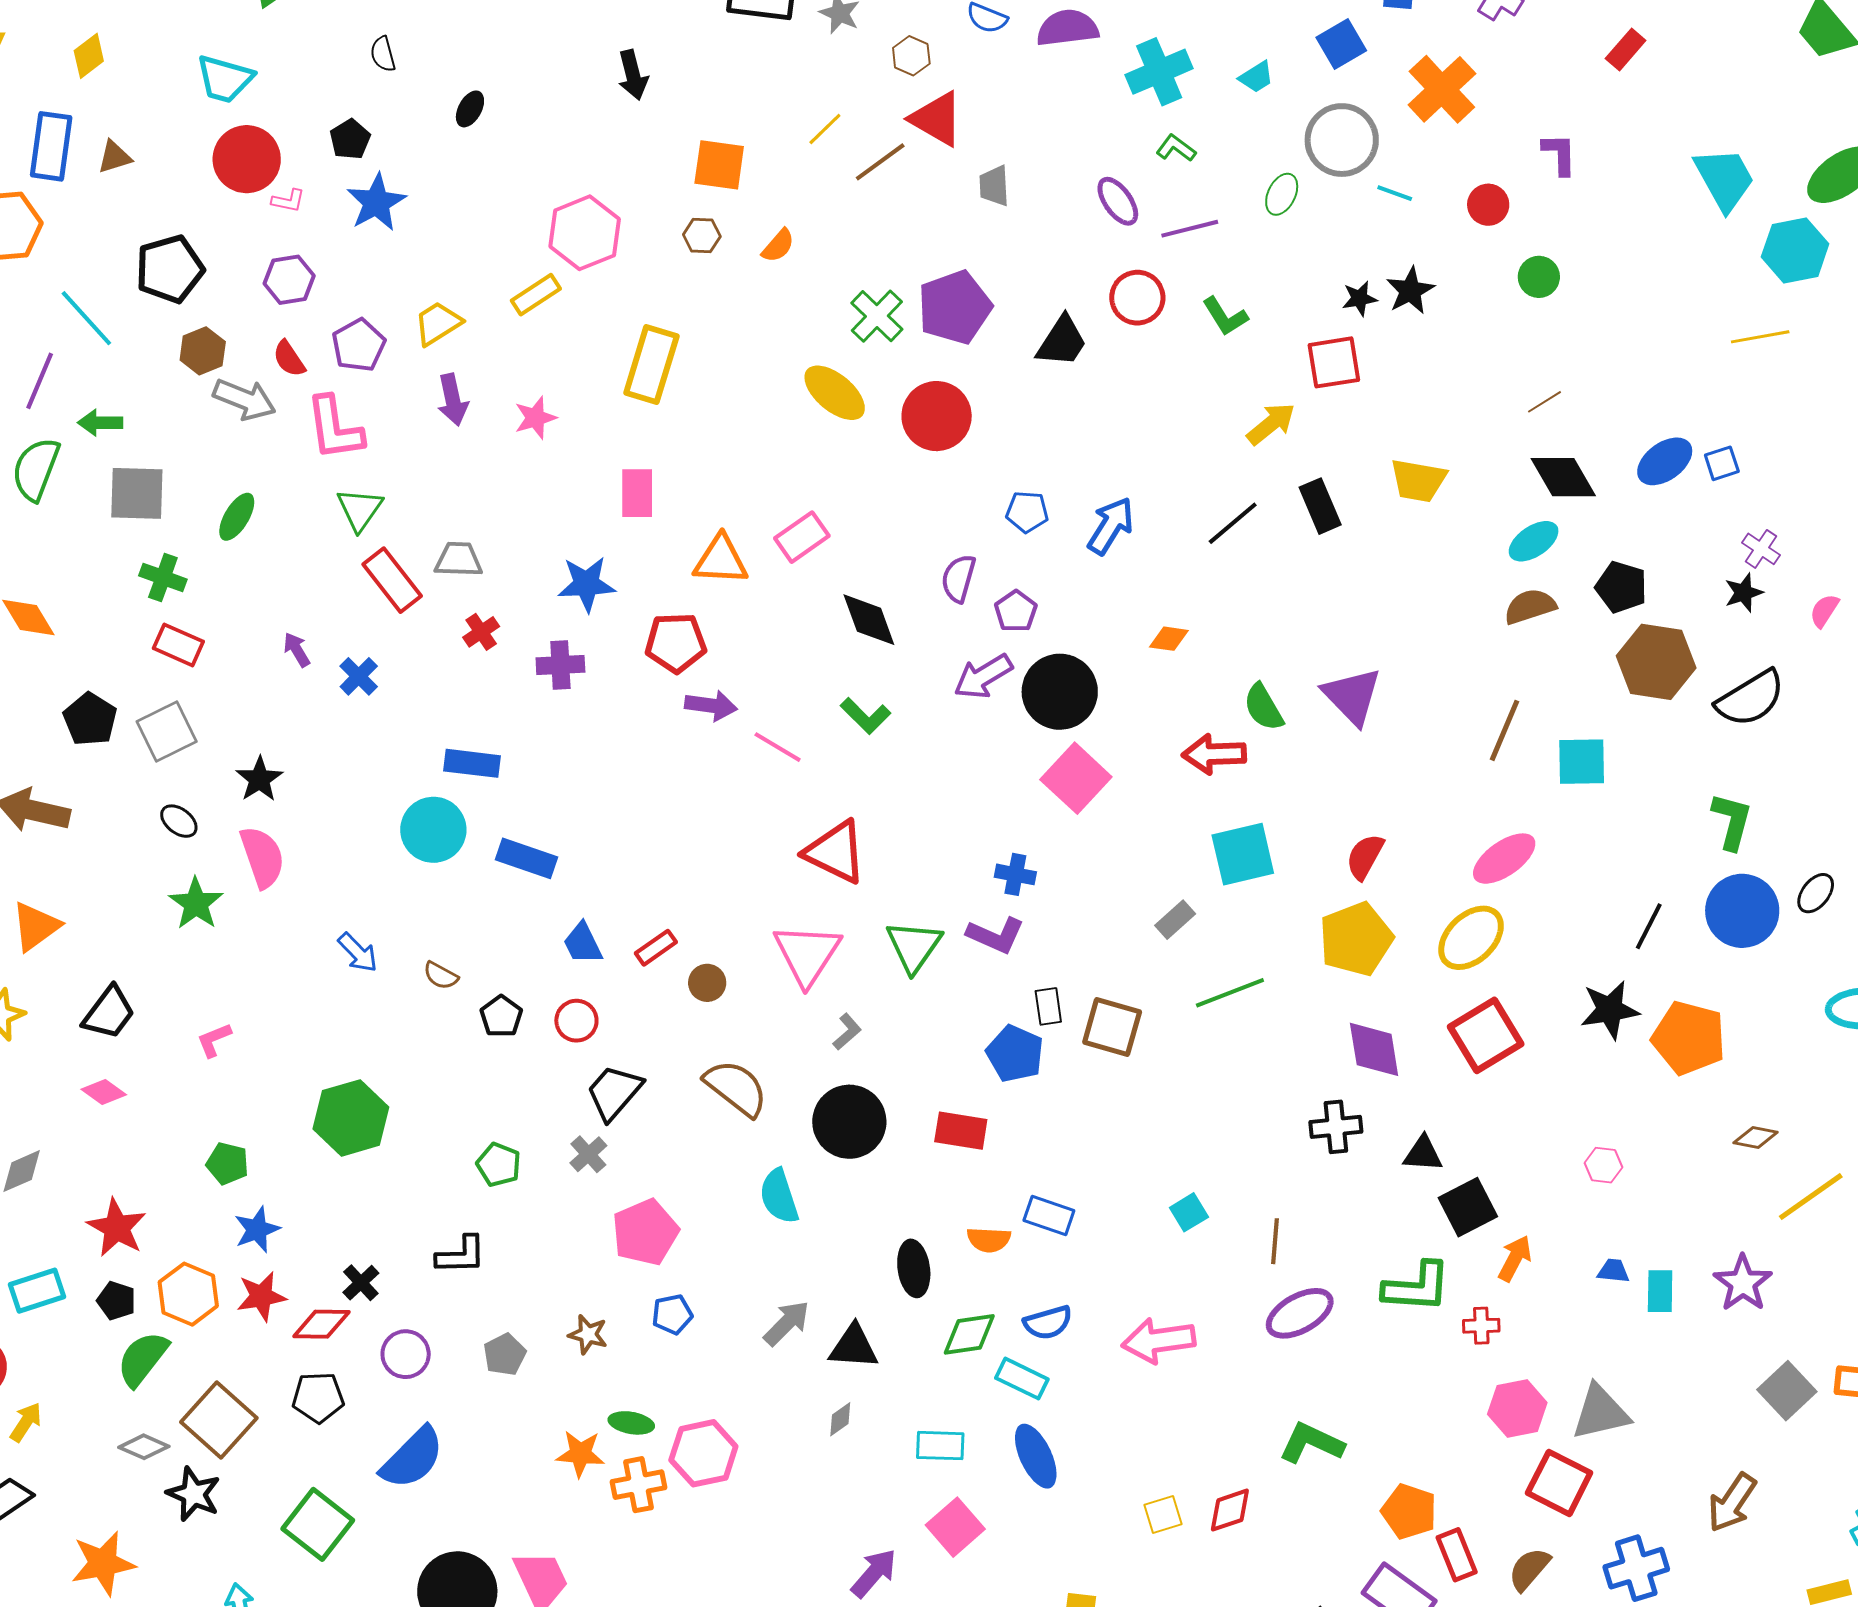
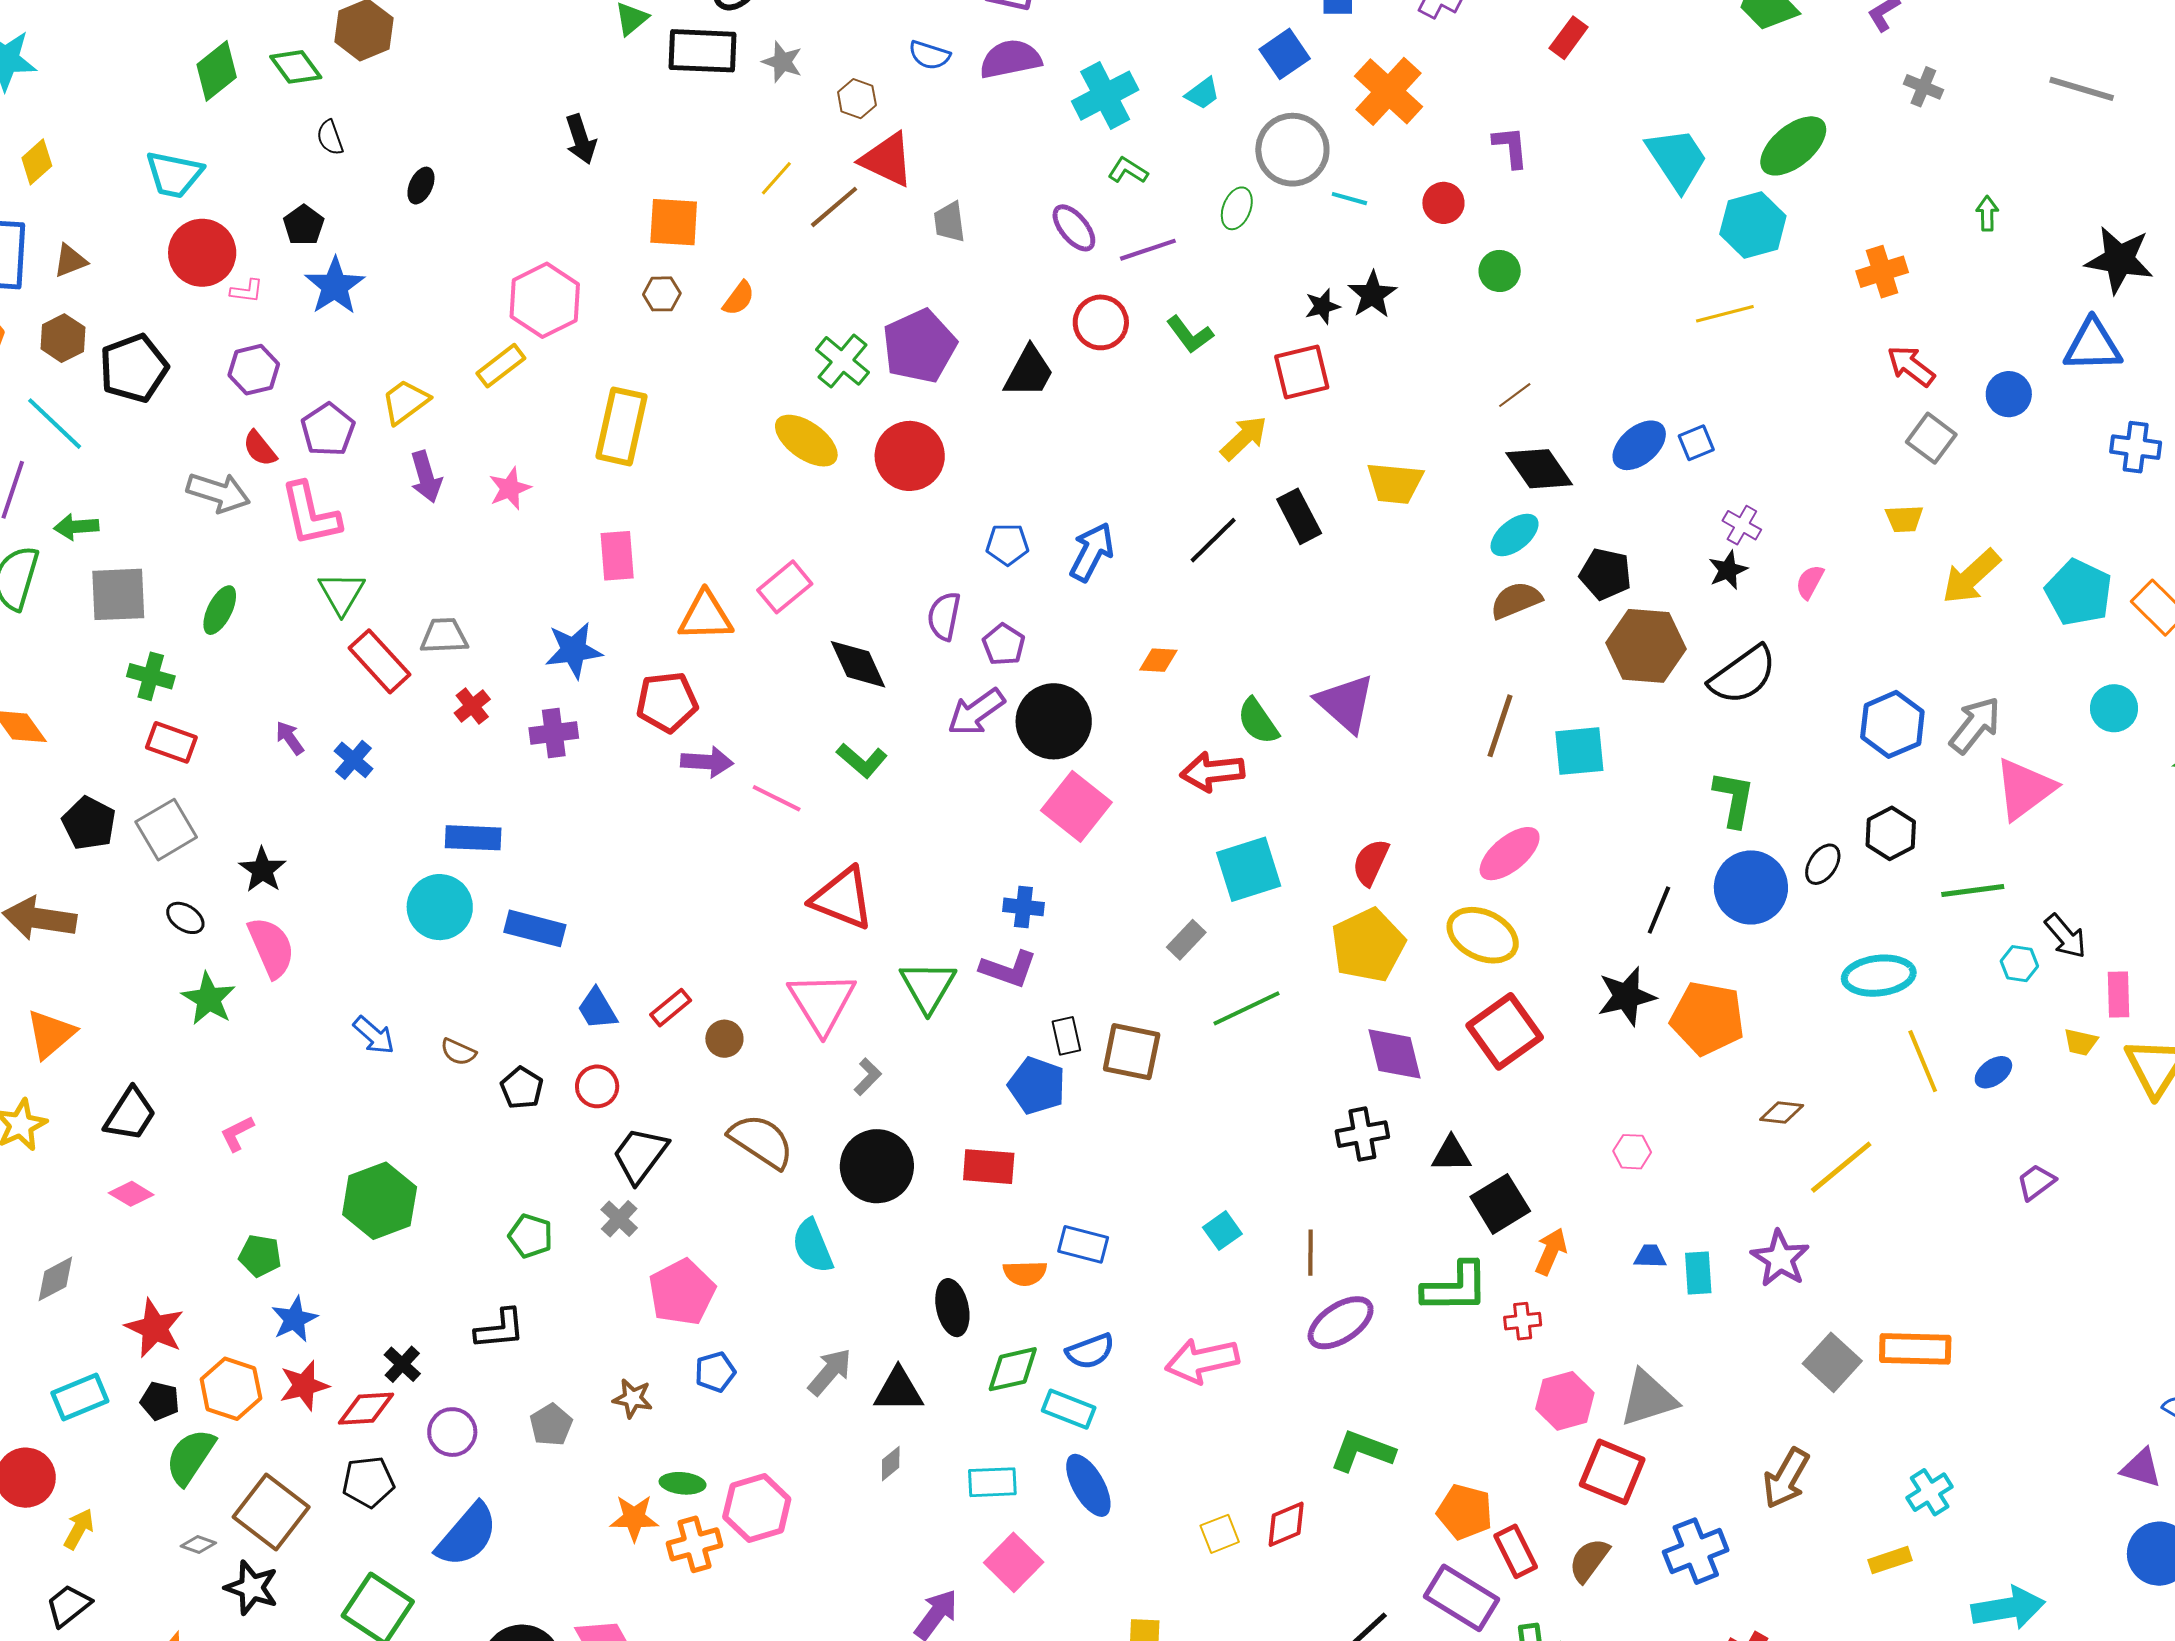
brown hexagon: (203, 351) -> (63, 338), moved
yellow ellipse: (1471, 938) -> (1483, 935), turned 74
gray diamond: (144, 1447) -> (198, 1544), size x0.7

